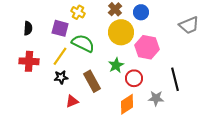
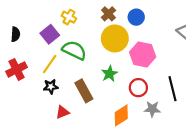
purple square: (60, 28) -> (50, 34), turned 36
red cross: (29, 61) -> (17, 69), turned -30
red circle: (134, 78) -> (138, 88), moved

